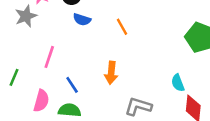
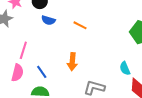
orange line: (122, 27) -> (80, 25), turned -32
pink semicircle: (41, 101) -> (17, 73), moved

